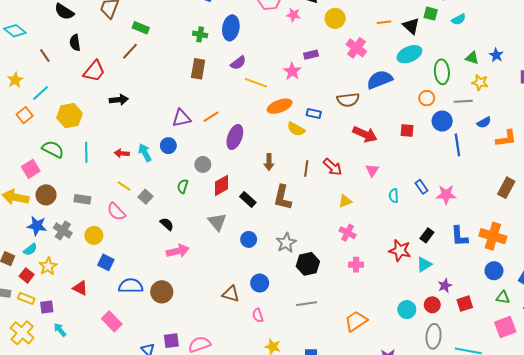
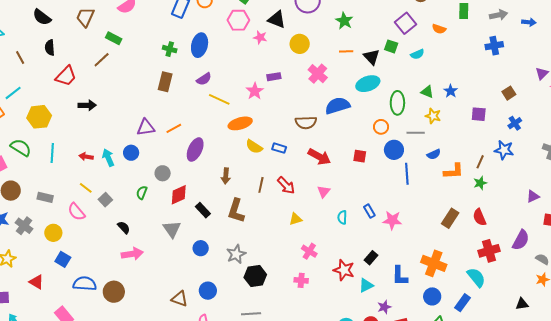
blue rectangle: (314, 113) -> (279, 148), moved
pink cross: (348, 233) -> (309, 251), moved
blue L-shape: (459, 236) -> (400, 276), moved

